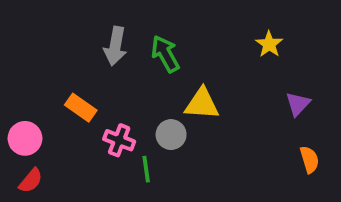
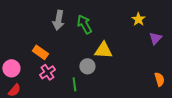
purple triangle: (298, 104) -> (155, 38), moved
pink cross: (119, 140) -> (47, 72), moved, turned 35

